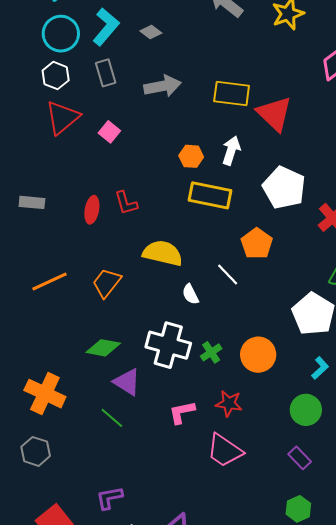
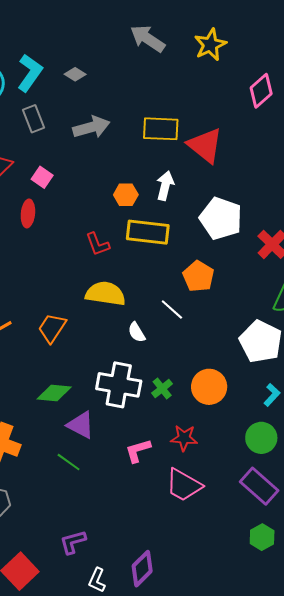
red L-shape: (126, 203) -> (98, 244), moved
red ellipse: (92, 210) -> (28, 213), moved
purple rectangle: (300, 458) -> (259, 486), size x1.6

